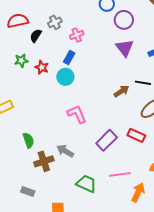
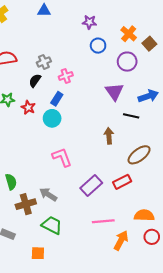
purple circle: (124, 20) -> (127, 62), moved
black semicircle: (36, 36) -> (35, 81), moved
black line: (143, 83) -> (131, 116), moved
brown arrow: (121, 91) -> (109, 136), turned -63
red rectangle: (136, 135) -> (122, 182), turned -54
green trapezoid: (86, 184) -> (52, 225), moved

